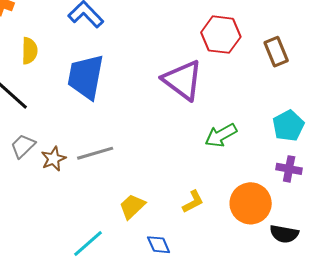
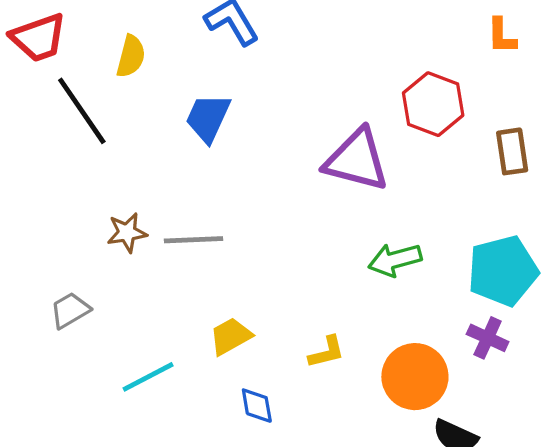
blue trapezoid: (86, 77) -> (208, 118), size x0.7
purple triangle: (183, 80) -> (357, 160), turned -36
cyan pentagon: (288, 126) -> (503, 271), size x1.4
gray trapezoid: (23, 146) -> (70, 310), moved

